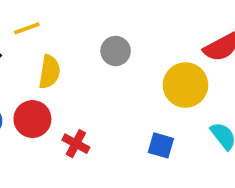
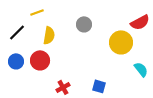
red cross: (76, 144) -> (63, 87), moved, turned 32
blue square: (161, 145) -> (99, 86), moved

